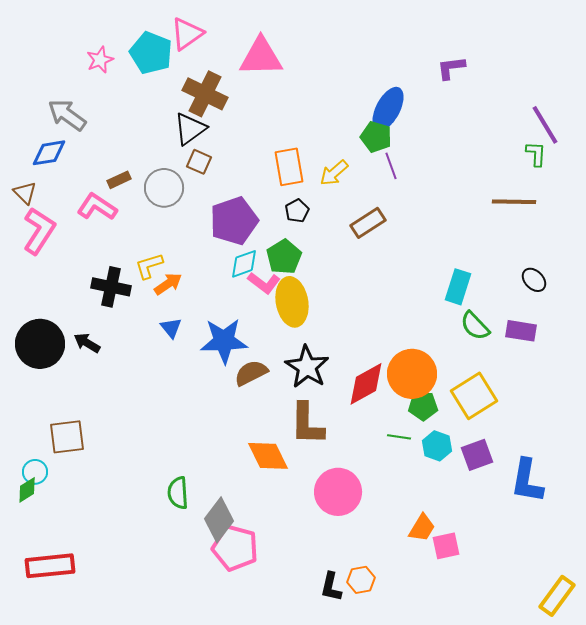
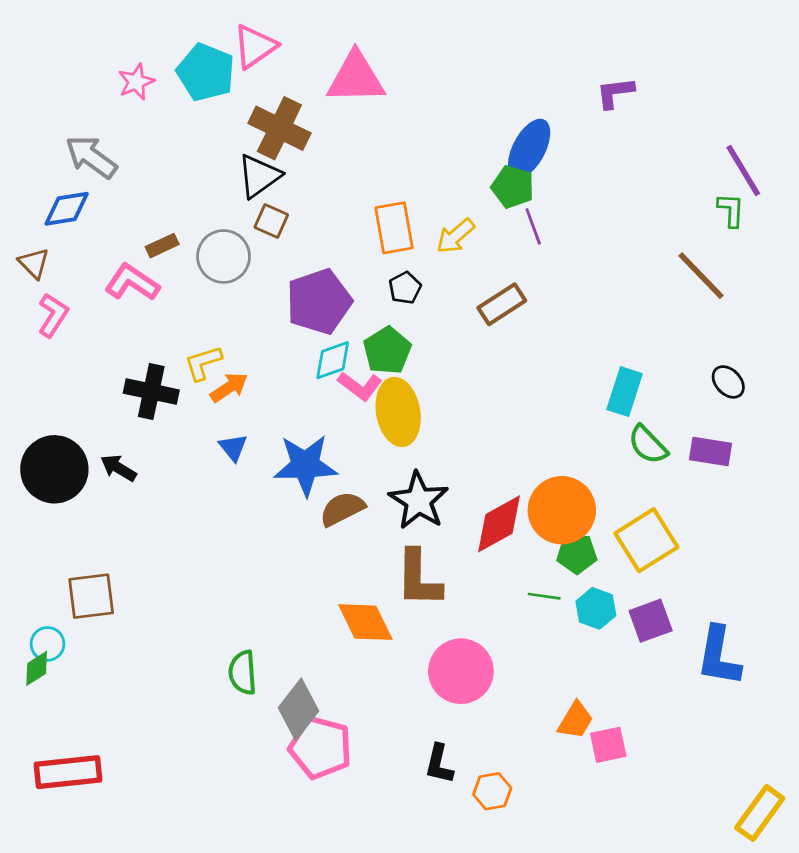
brown line: (514, 202) -> (701, 276), turned 45
pink L-shape: (39, 231) -> (53, 315), size x0.7
black L-shape: (331, 587) -> (439, 764), moved

